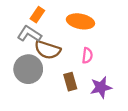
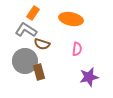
brown semicircle: (48, 50) -> (42, 44), size x0.7
brown rectangle: (70, 82) -> (39, 72), moved

